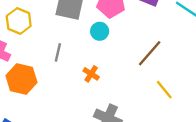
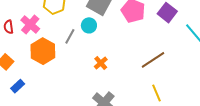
cyan circle: (100, 31) -> (89, 25), moved
gray line: (58, 52) -> (70, 36), moved

